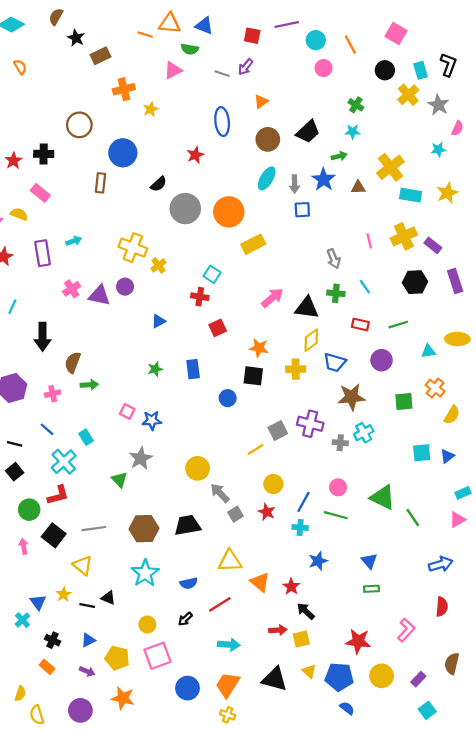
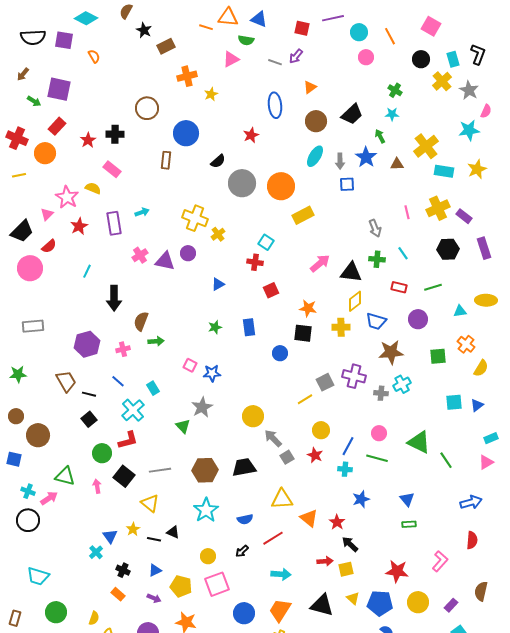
cyan star: (438, 149) -> (469, 130), size x1.5
green arrow: (339, 156) -> (380, 136), turned -104

